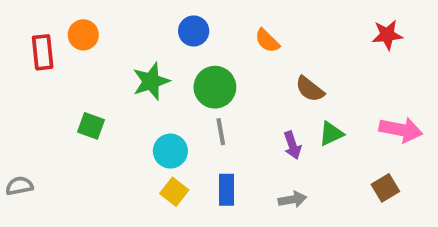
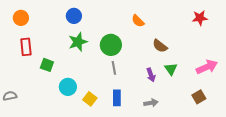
blue circle: (194, 31) -> (74, 16), moved
orange circle: (83, 35) -> (21, 18), moved
red rectangle: (43, 52) -> (26, 47), moved
pink arrow: (401, 130) -> (207, 67), turned -35
green triangle: (331, 134) -> (171, 69), turned -40
cyan circle: (170, 151) -> (68, 87), moved

